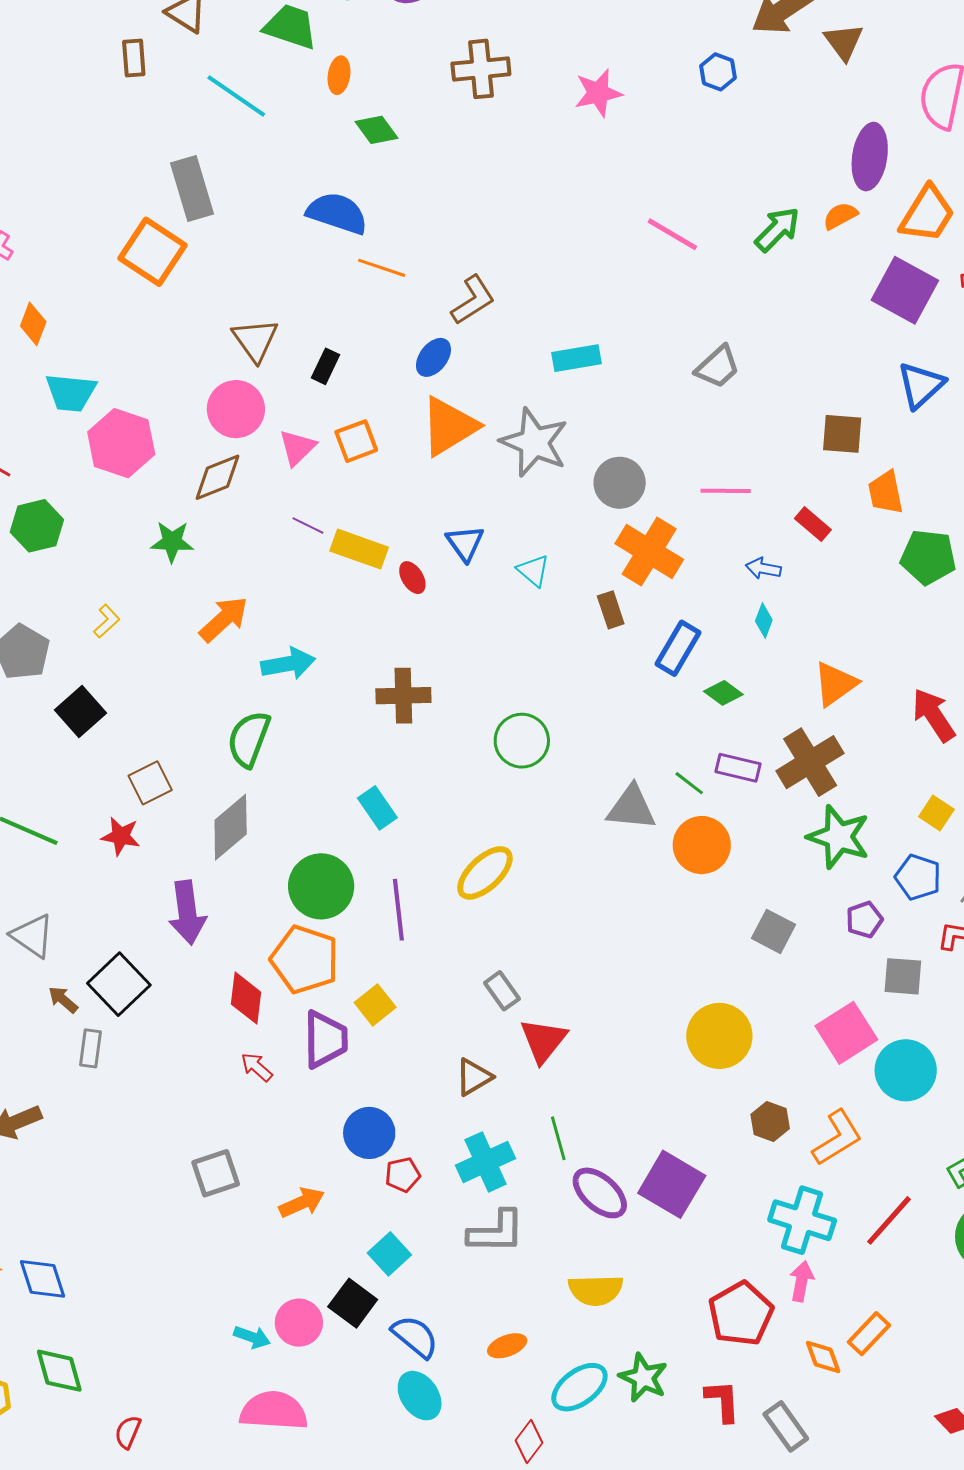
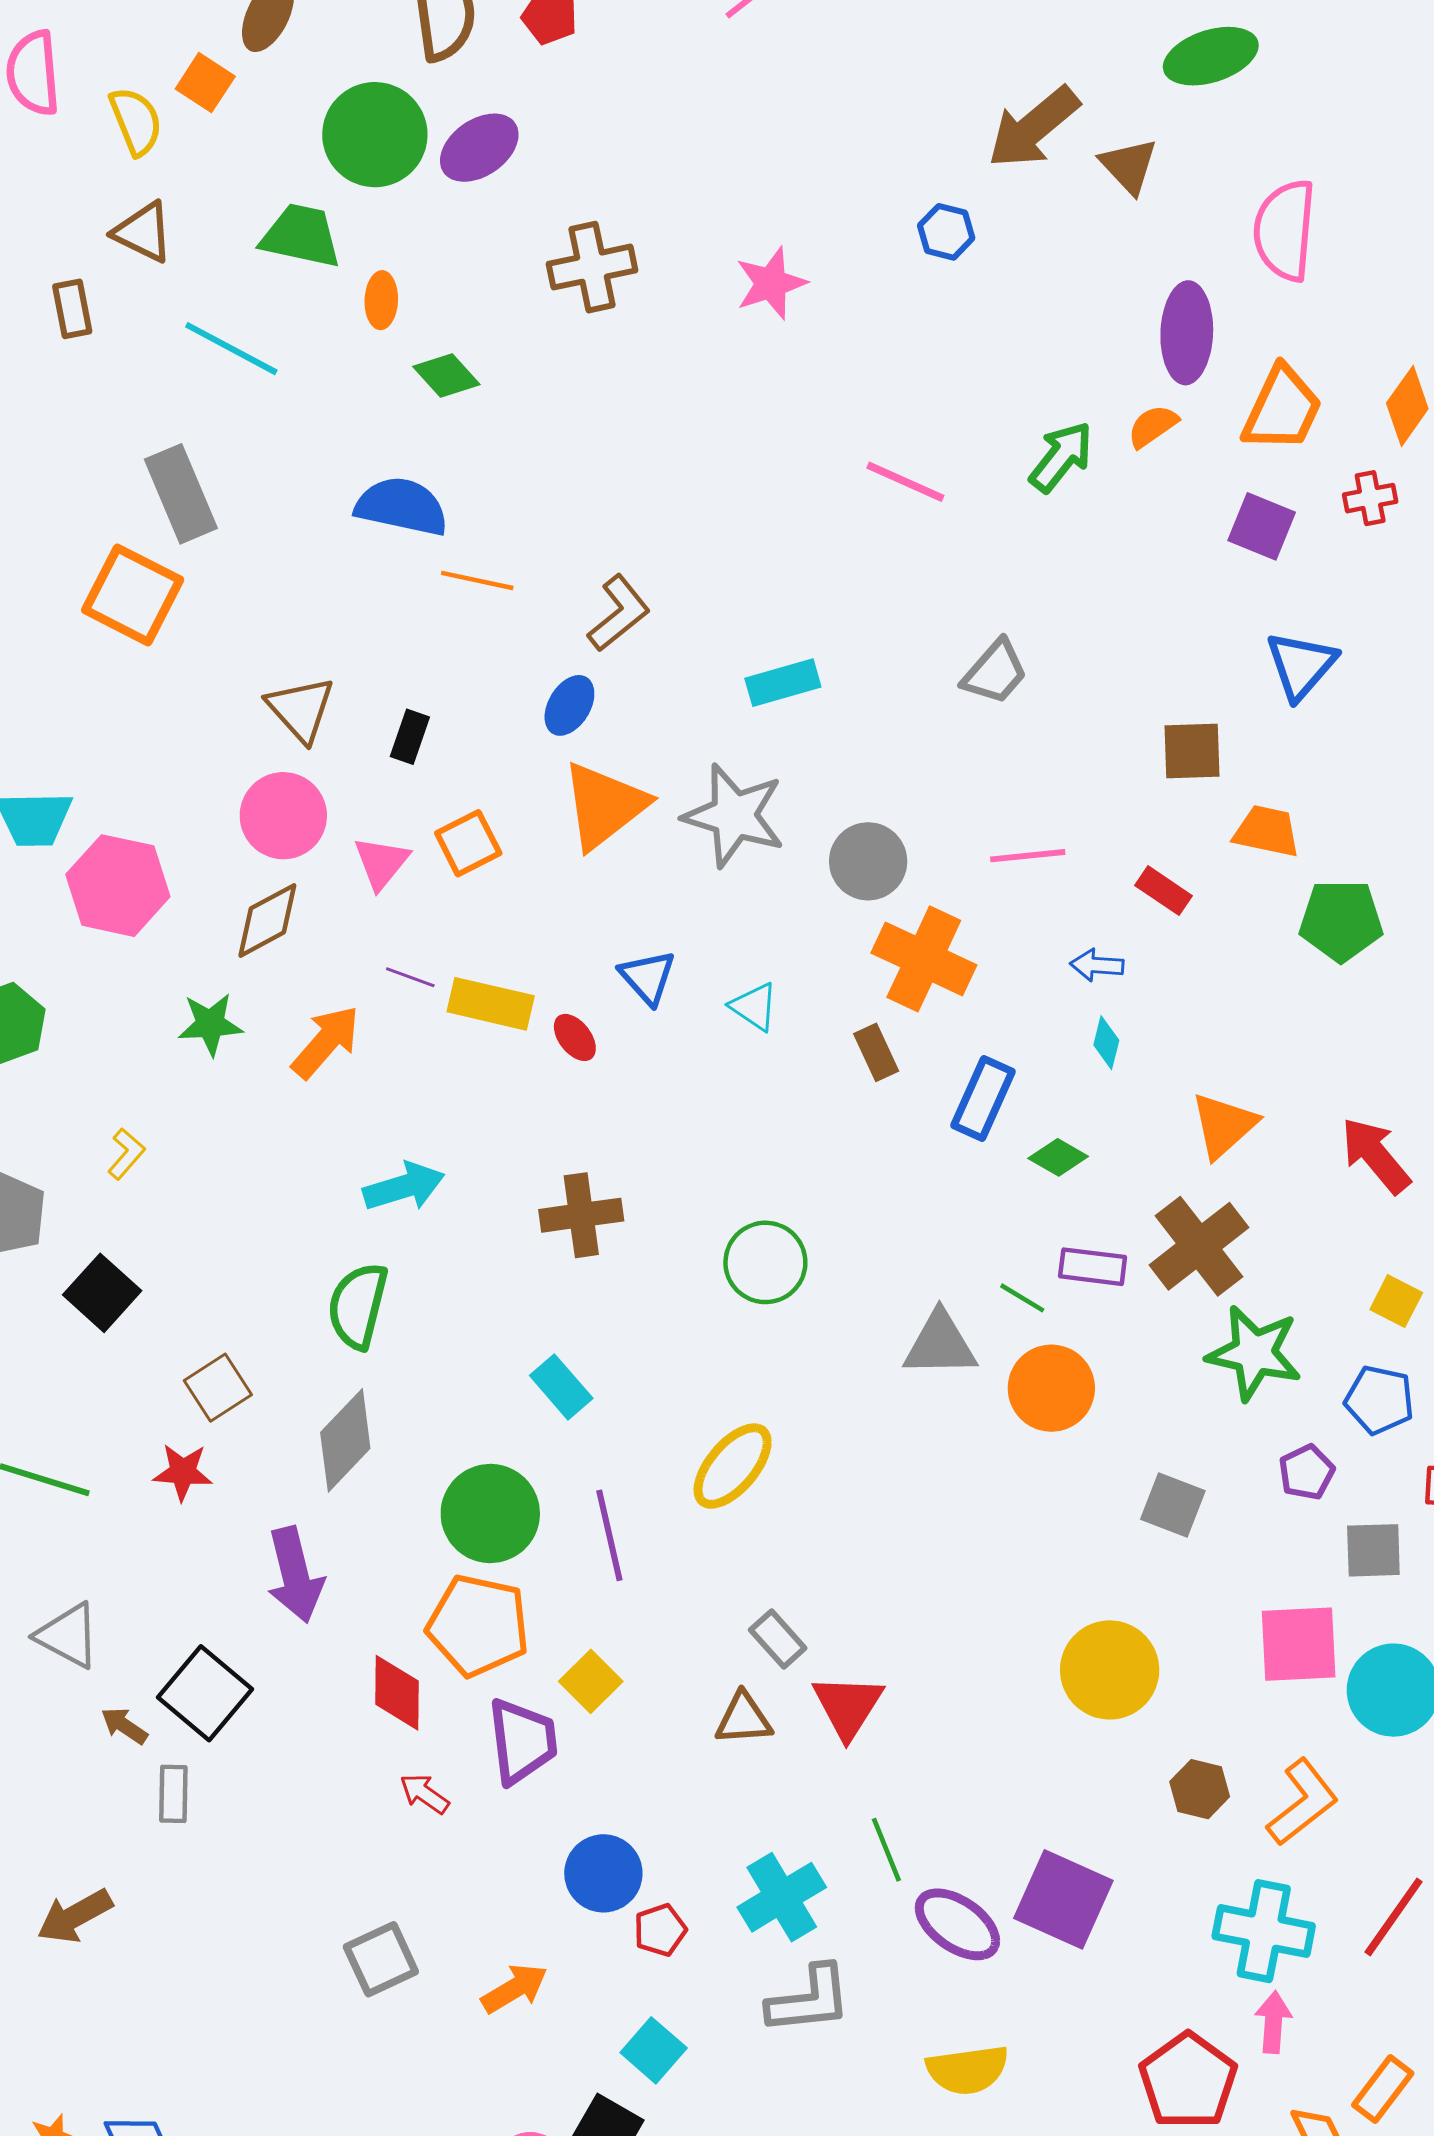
purple square: (905, 290) -> (1262, 526), size x0.7
orange trapezoid: (886, 492) -> (1267, 831), turned 120
orange arrow: (224, 619) -> (326, 1042), moved
pink square: (846, 1033) -> (1299, 1644), turned 36
brown triangle: (474, 1077) -> (744, 1719), moved, turned 33

